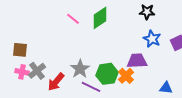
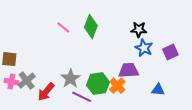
black star: (147, 12) -> (139, 30), moved
green diamond: (100, 18) -> (91, 27), turned -35
blue triangle: (166, 88) -> (158, 90), moved

